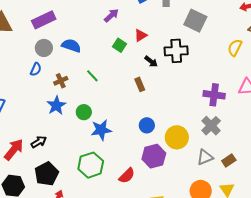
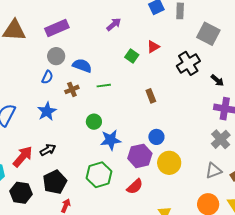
purple arrow: (111, 15) -> (114, 24), moved
blue semicircle: (71, 46) -> (82, 66), moved
black cross: (176, 51) -> (188, 63), turned -30
black arrow: (151, 61) -> (217, 80), moved
green line: (92, 76) -> (104, 86), turned -56
blue star: (56, 105) -> (47, 111), moved
yellow circle: (177, 137) -> (169, 163), moved
purple hexagon: (154, 156) -> (140, 156), moved

